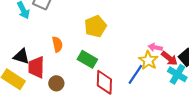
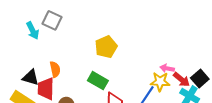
orange semicircle: (57, 44) -> (55, 69), moved
yellow star: (148, 60) -> (160, 82), turned -30

